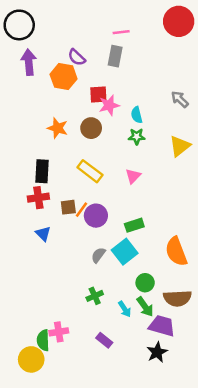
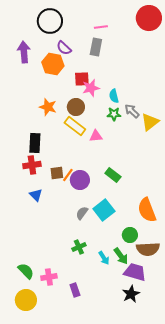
black circle: (19, 25) -> (50, 21), moved
gray arrow: (180, 99) -> (132, 111), moved
yellow rectangle: (90, 171) -> (75, 126), moved
pink triangle: (133, 176) -> (96, 136), moved, turned 40
green rectangle: (134, 225) -> (113, 175), moved, turned 56
green circle: (145, 283) -> (130, 235), moved
green semicircle: (43, 340) -> (26, 271), moved, turned 138
purple rectangle: (104, 340) -> (75, 290), moved, turned 32

